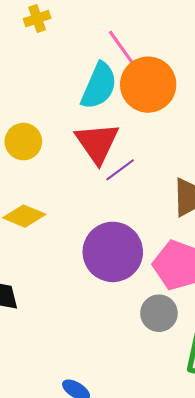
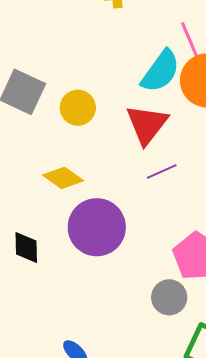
purple line: (120, 170) -> (162, 172), moved
purple circle: (113, 252) -> (97, 227), moved

